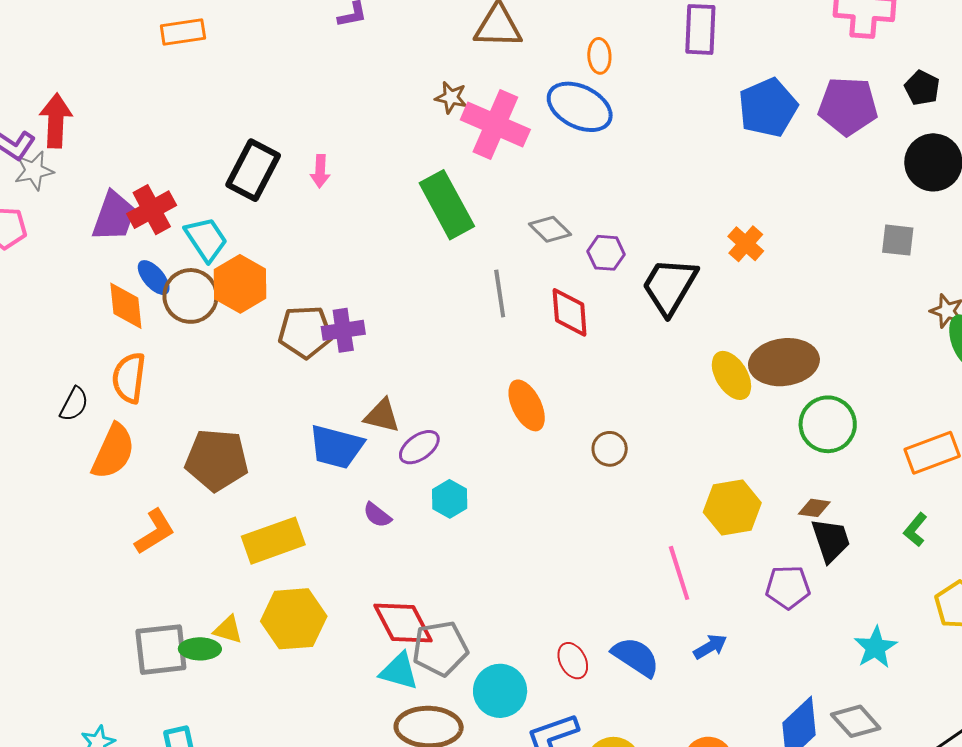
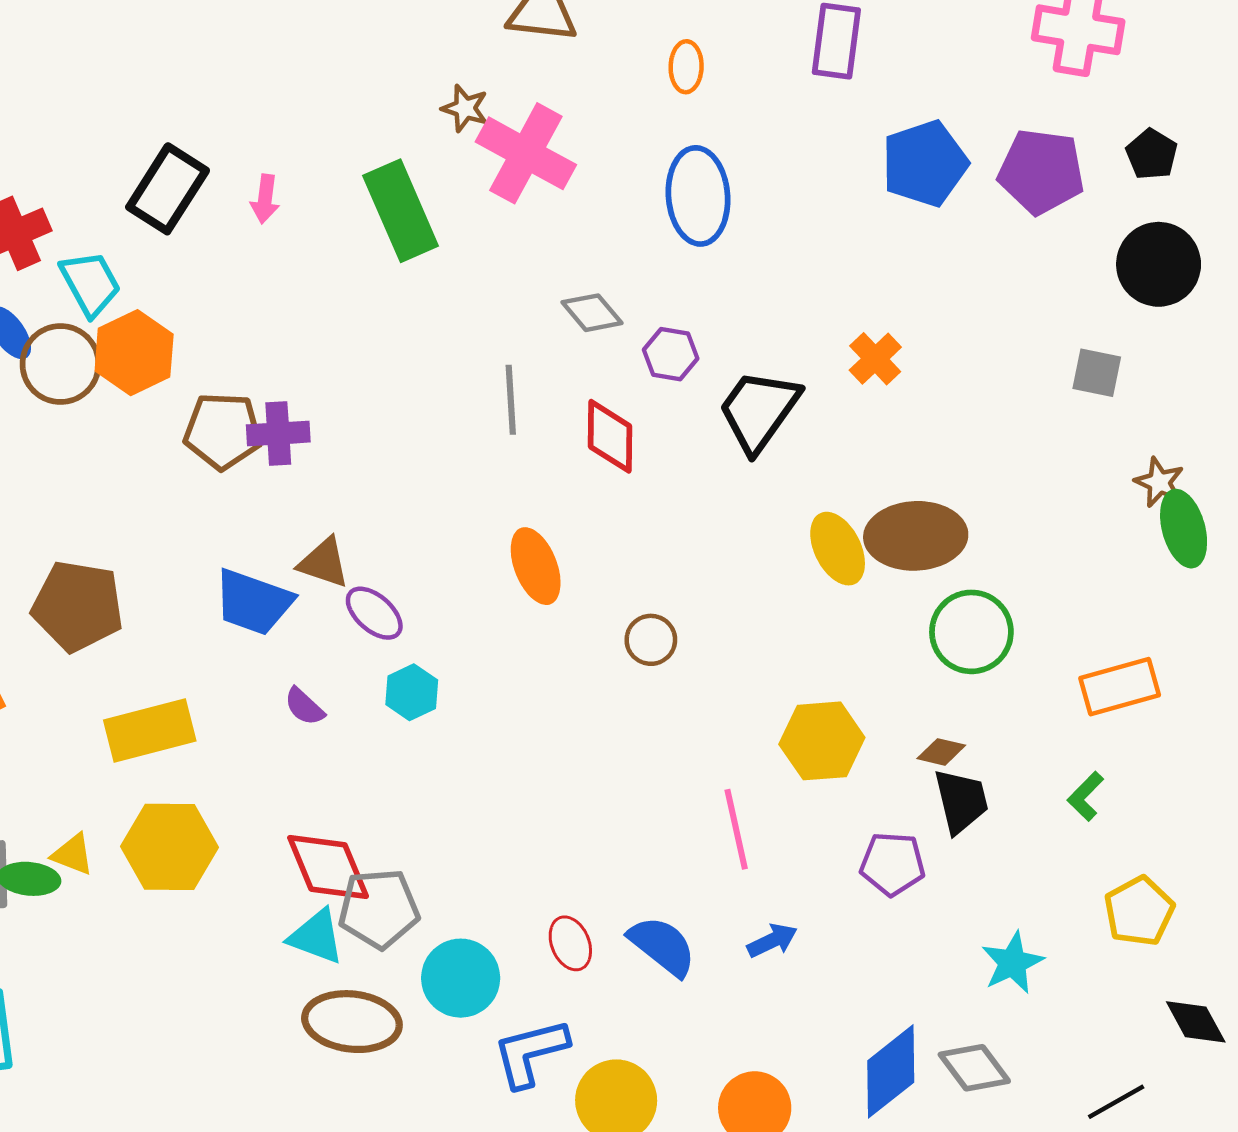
blue ellipse: (580, 107) -> (698, 196), moved, turned 54
green rectangle: (447, 205) -> (401, 211), moved
purple ellipse: (419, 447) -> (374, 613), turned 72

